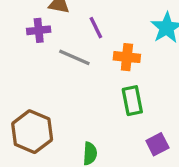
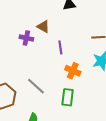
gray line: (74, 57) -> (36, 86), moved

